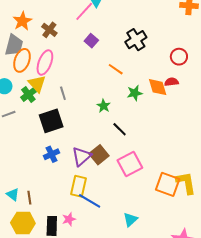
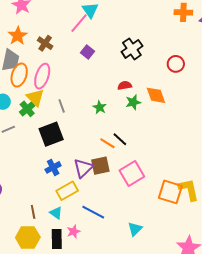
orange line: (116, 69) -> (107, 143), moved
red semicircle: (171, 82) -> (125, 85), moved
green star: (104, 106) -> (100, 107), moved
brown square: (99, 155) -> (100, 166), turned 30
yellow rectangle: (78, 186) -> (67, 191), moved, turned 50
cyan triangle: (13, 194) -> (56, 213), moved

